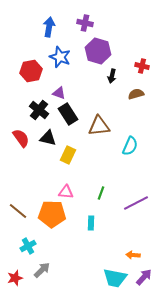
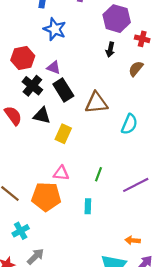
purple hexagon: (98, 51) -> (117, 19), moved
red hexagon: (31, 71) -> (23, 58), moved
brown semicircle: (136, 94) -> (136, 69), turned -35

